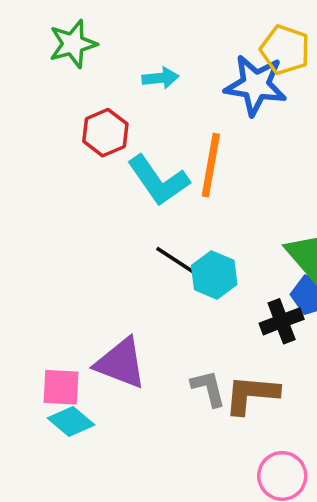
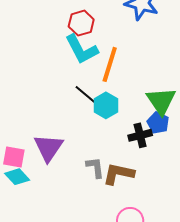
red hexagon: (105, 133) -> (81, 23), moved
orange line: (211, 165) -> (110, 64), moved
purple triangle: (121, 363) -> (48, 148), turned 36

